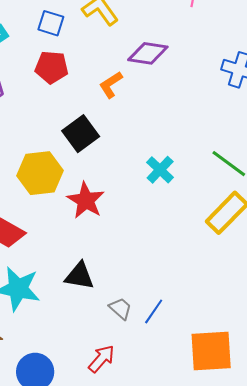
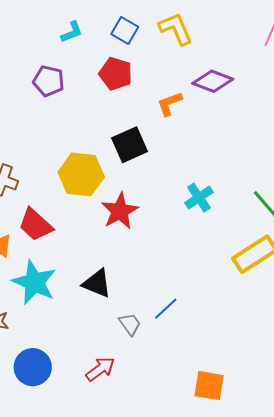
blue line: (154, 311) -> (166, 309), moved
orange square: (211, 351) -> (209, 386), size x0.7

